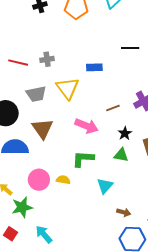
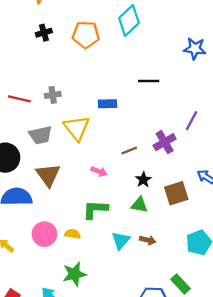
pink arrow: (87, 126) -> (99, 171), size x0.6
green star: (22, 207) -> (74, 274), moved
brown arrow: (124, 212) -> (148, 240), moved

